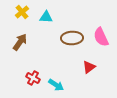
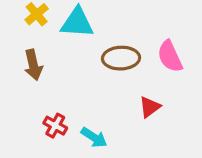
cyan triangle: (46, 17) -> (77, 23), size x1.5
brown arrow: (20, 42) -> (33, 65), turned 132

